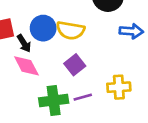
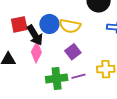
black arrow: (24, 43) -> (35, 35), size x1.5
pink diamond: (26, 66) -> (36, 52), turned 55

